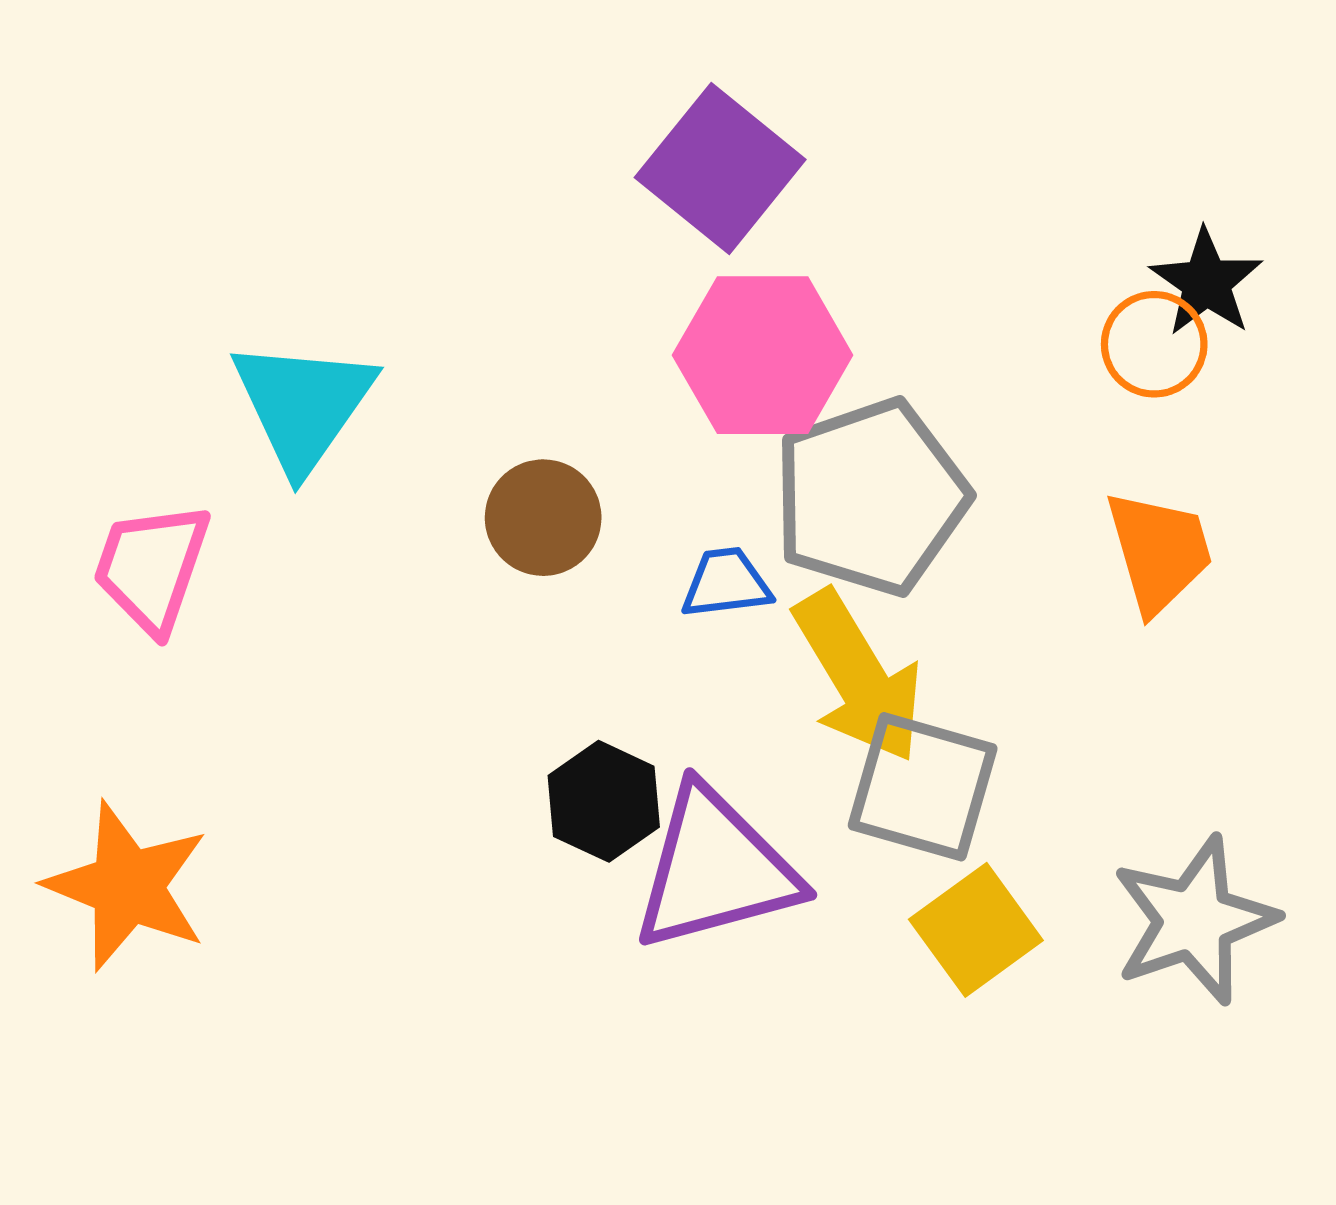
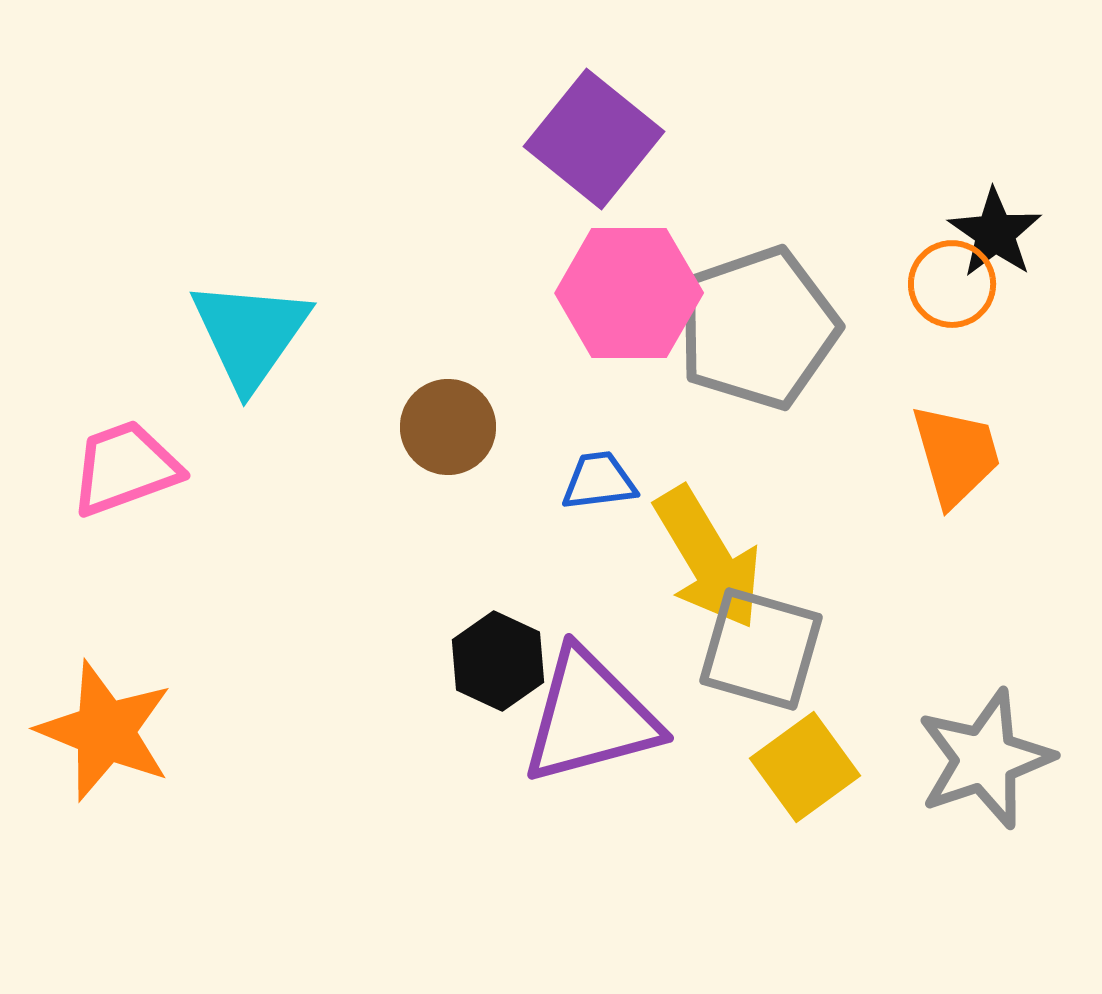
gray pentagon: (870, 497) -> (758, 328), moved
pink trapezoid: (152, 567) -> (125, 468), turned 51

